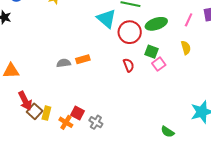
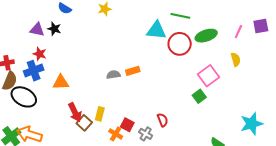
cyan triangle: (106, 19) -> (156, 30), turned -35
green square: (152, 52) -> (199, 96), moved, turned 32
pink square: (159, 64) -> (209, 76), size x1.5
red semicircle: (129, 65) -> (163, 120), moved
yellow rectangle: (46, 113) -> (100, 114), moved

